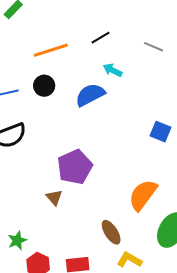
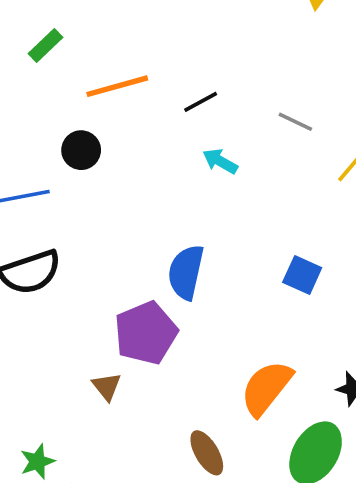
orange line: (51, 50) -> (117, 86), moved
black circle: (44, 86) -> (81, 150), moved
blue semicircle: (90, 95) -> (186, 272), moved, turned -52

